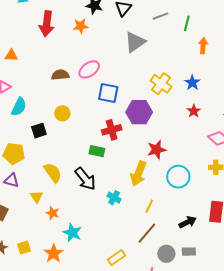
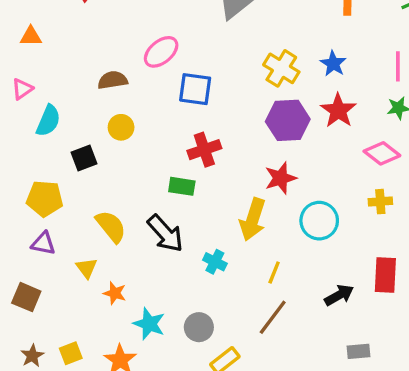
brown semicircle: (60, 75) -> (113, 80), moved
red star: (194, 111) -> (338, 111), size x1.5
purple hexagon: (139, 112) -> (288, 120), moved
gray rectangle: (189, 252) -> (358, 351), moved
gray circle: (166, 254) -> (199, 327), moved

